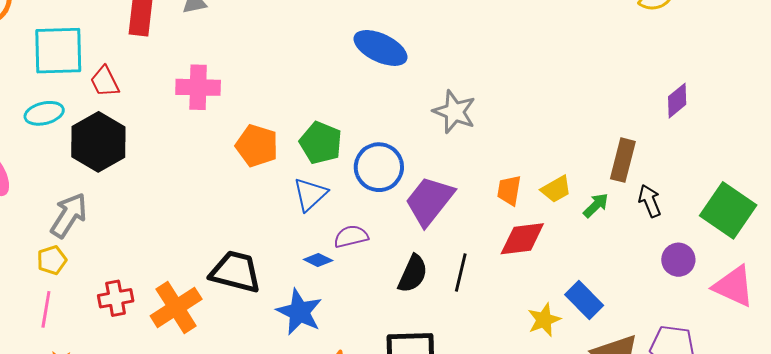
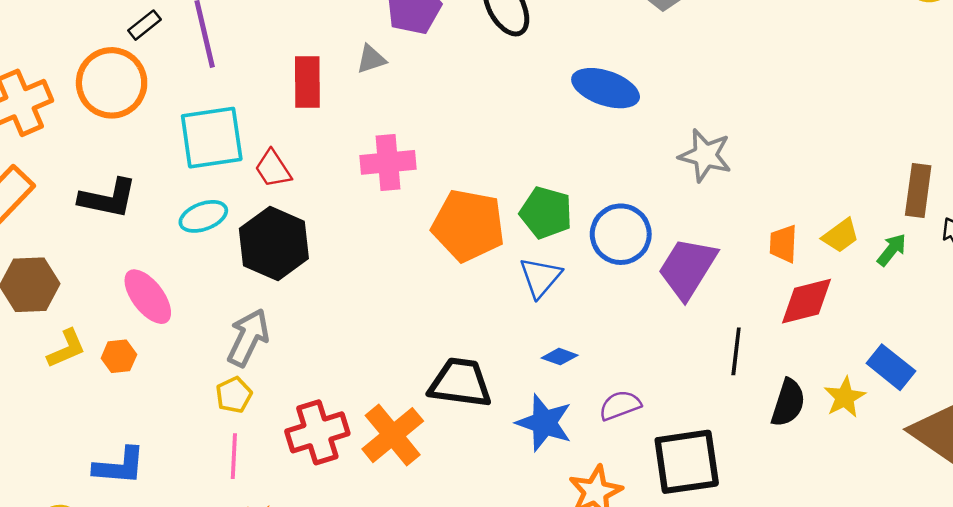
orange pentagon: (257, 146) -> (468, 225), size x1.4
purple semicircle: (351, 237) -> (620, 405), moved
black semicircle: (413, 274) -> (788, 403), moved
red cross: (116, 298) -> (317, 432), size x1.4

